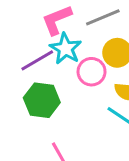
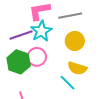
pink circle: (92, 72) -> (37, 57), moved

